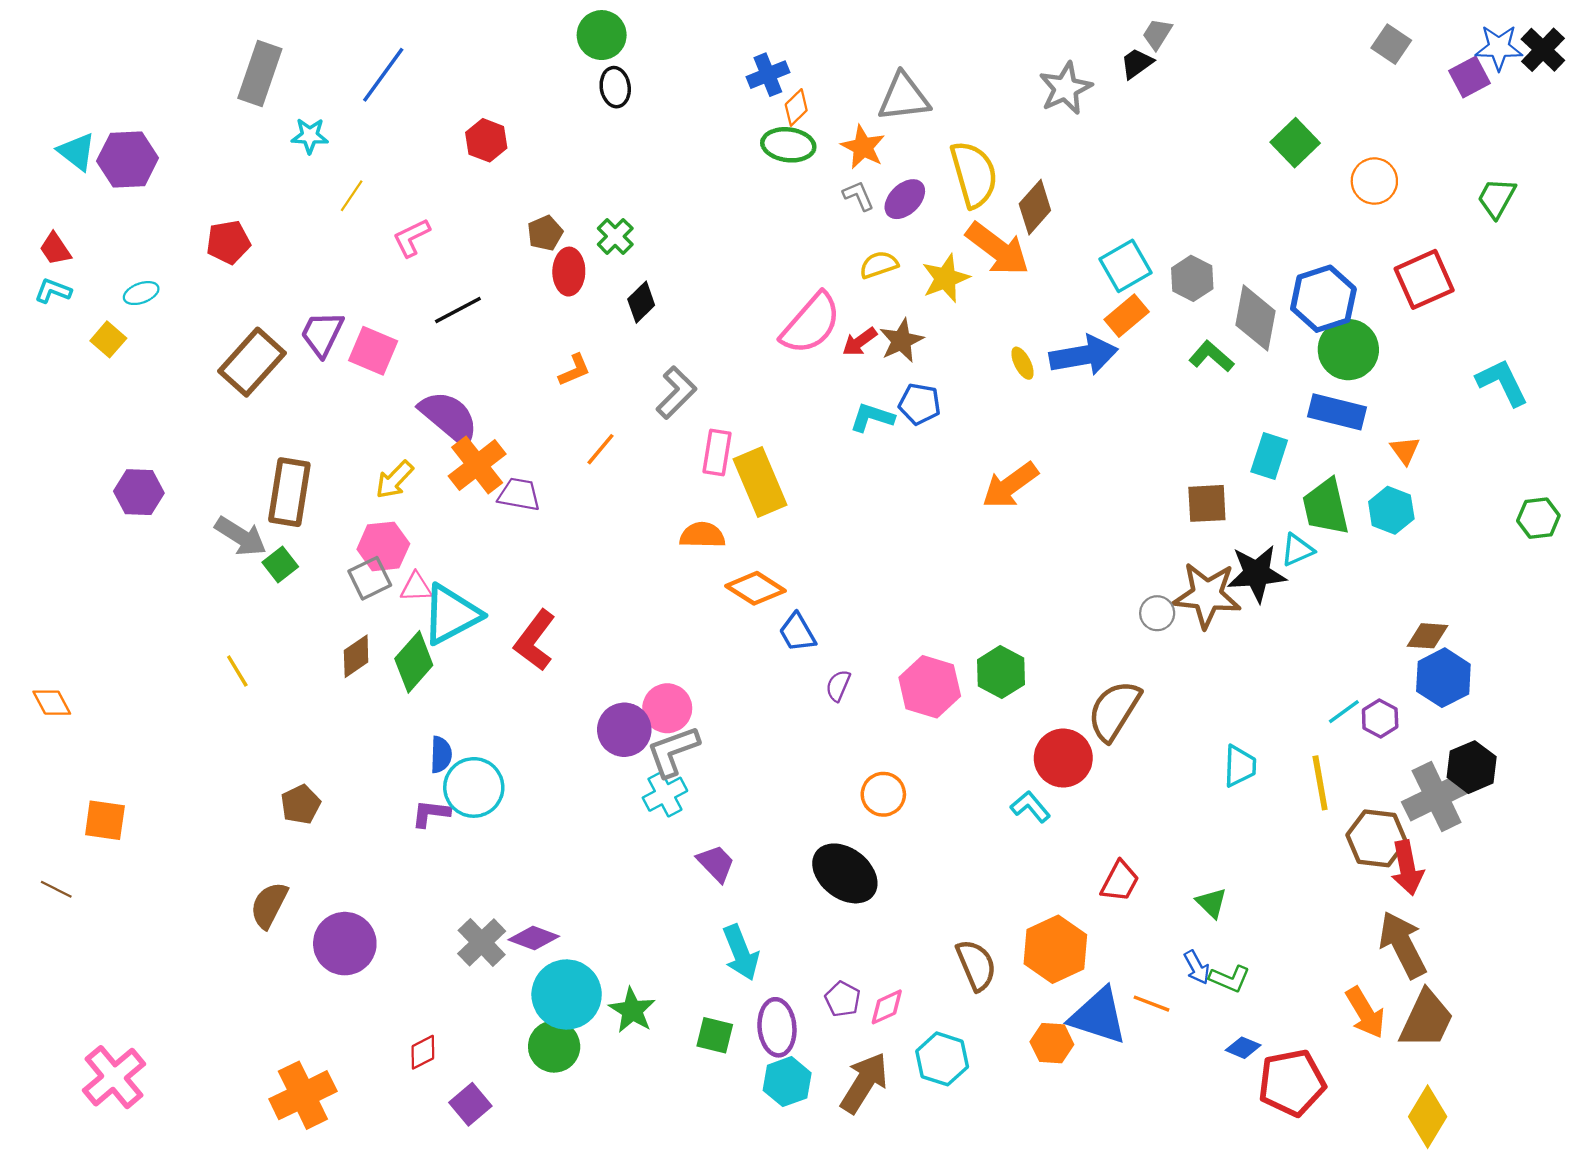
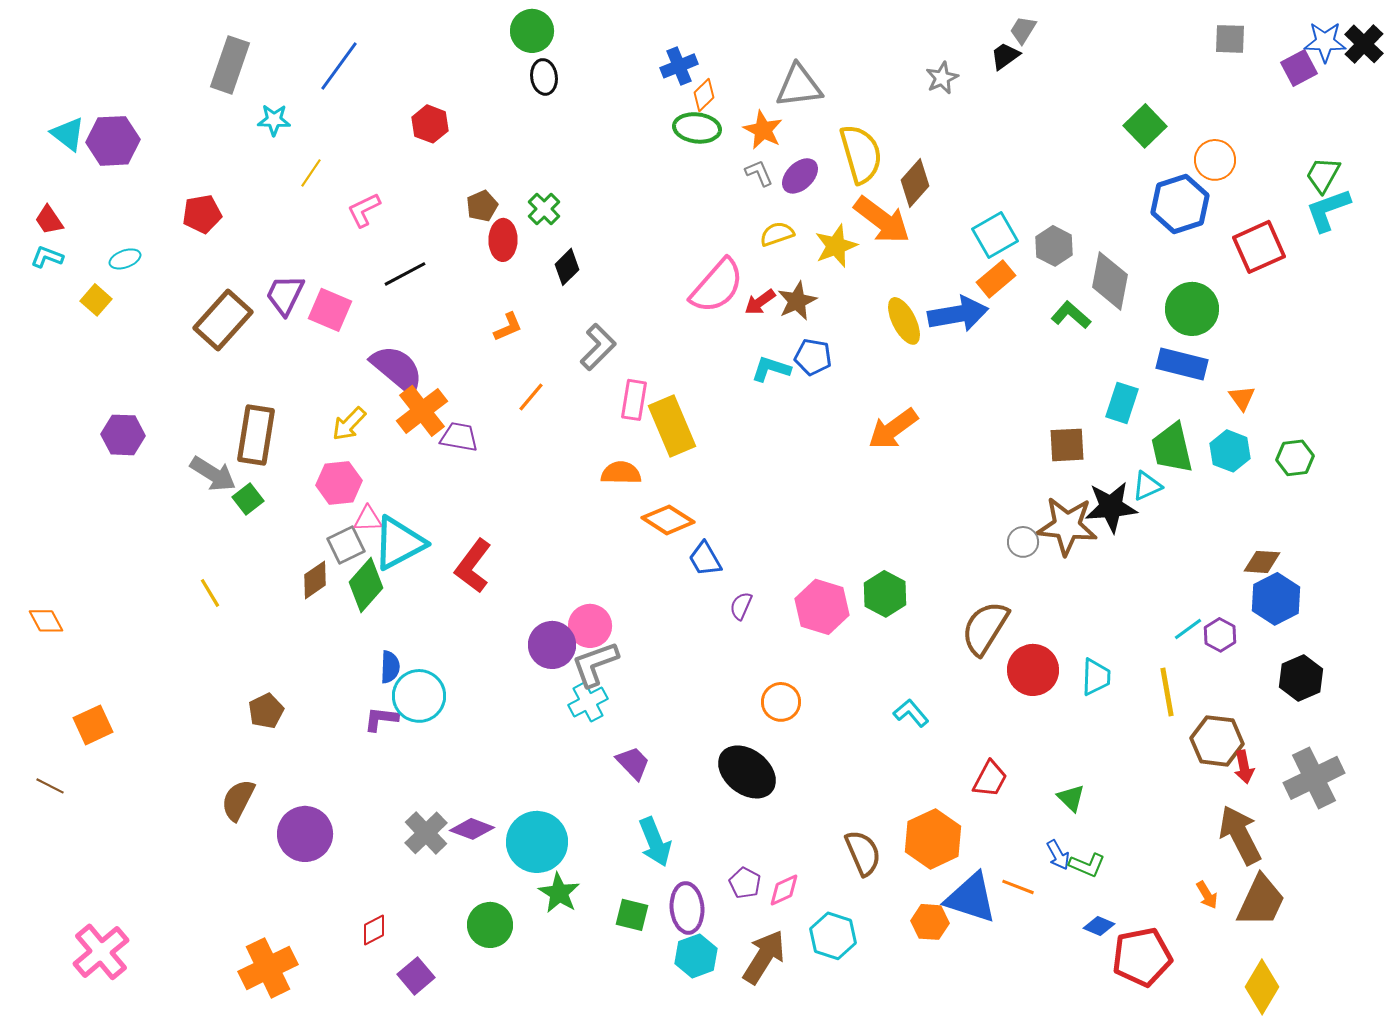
gray square: (1391, 44) -> (1230, 39), turned -32
gray star: (1065, 88) -> (942, 78), size x0.7
blue hexagon: (1323, 299) -> (1180, 204), moved
yellow ellipse: (1023, 363) -> (904, 321), size x1.6
cyan L-shape: (1502, 382) -> (1328, 210), moved, turned -84
green hexagon: (1538, 518) -> (1295, 458), moved
gray square: (370, 578) -> (346, 545), moved
red circle: (1063, 758) -> (1033, 670), moved
gray cross: (1437, 797) -> (1314, 778), moved
orange square: (105, 820) -> (93, 725), turned -33
red arrow: (1407, 868) -> (1244, 767), size x0.7
cyan circle: (567, 994) -> (537, 842), moved
orange arrow: (1365, 1013) -> (1207, 895), size x0.6

